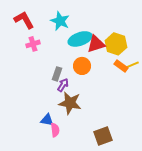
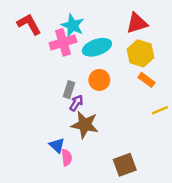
pink cross: (33, 44) -> (63, 42), moved, size x1.5
red triangle: (96, 44) -> (137, 23), moved
yellow line: (132, 65) -> (160, 110), moved
blue triangle: (47, 120) -> (57, 145), turned 32

